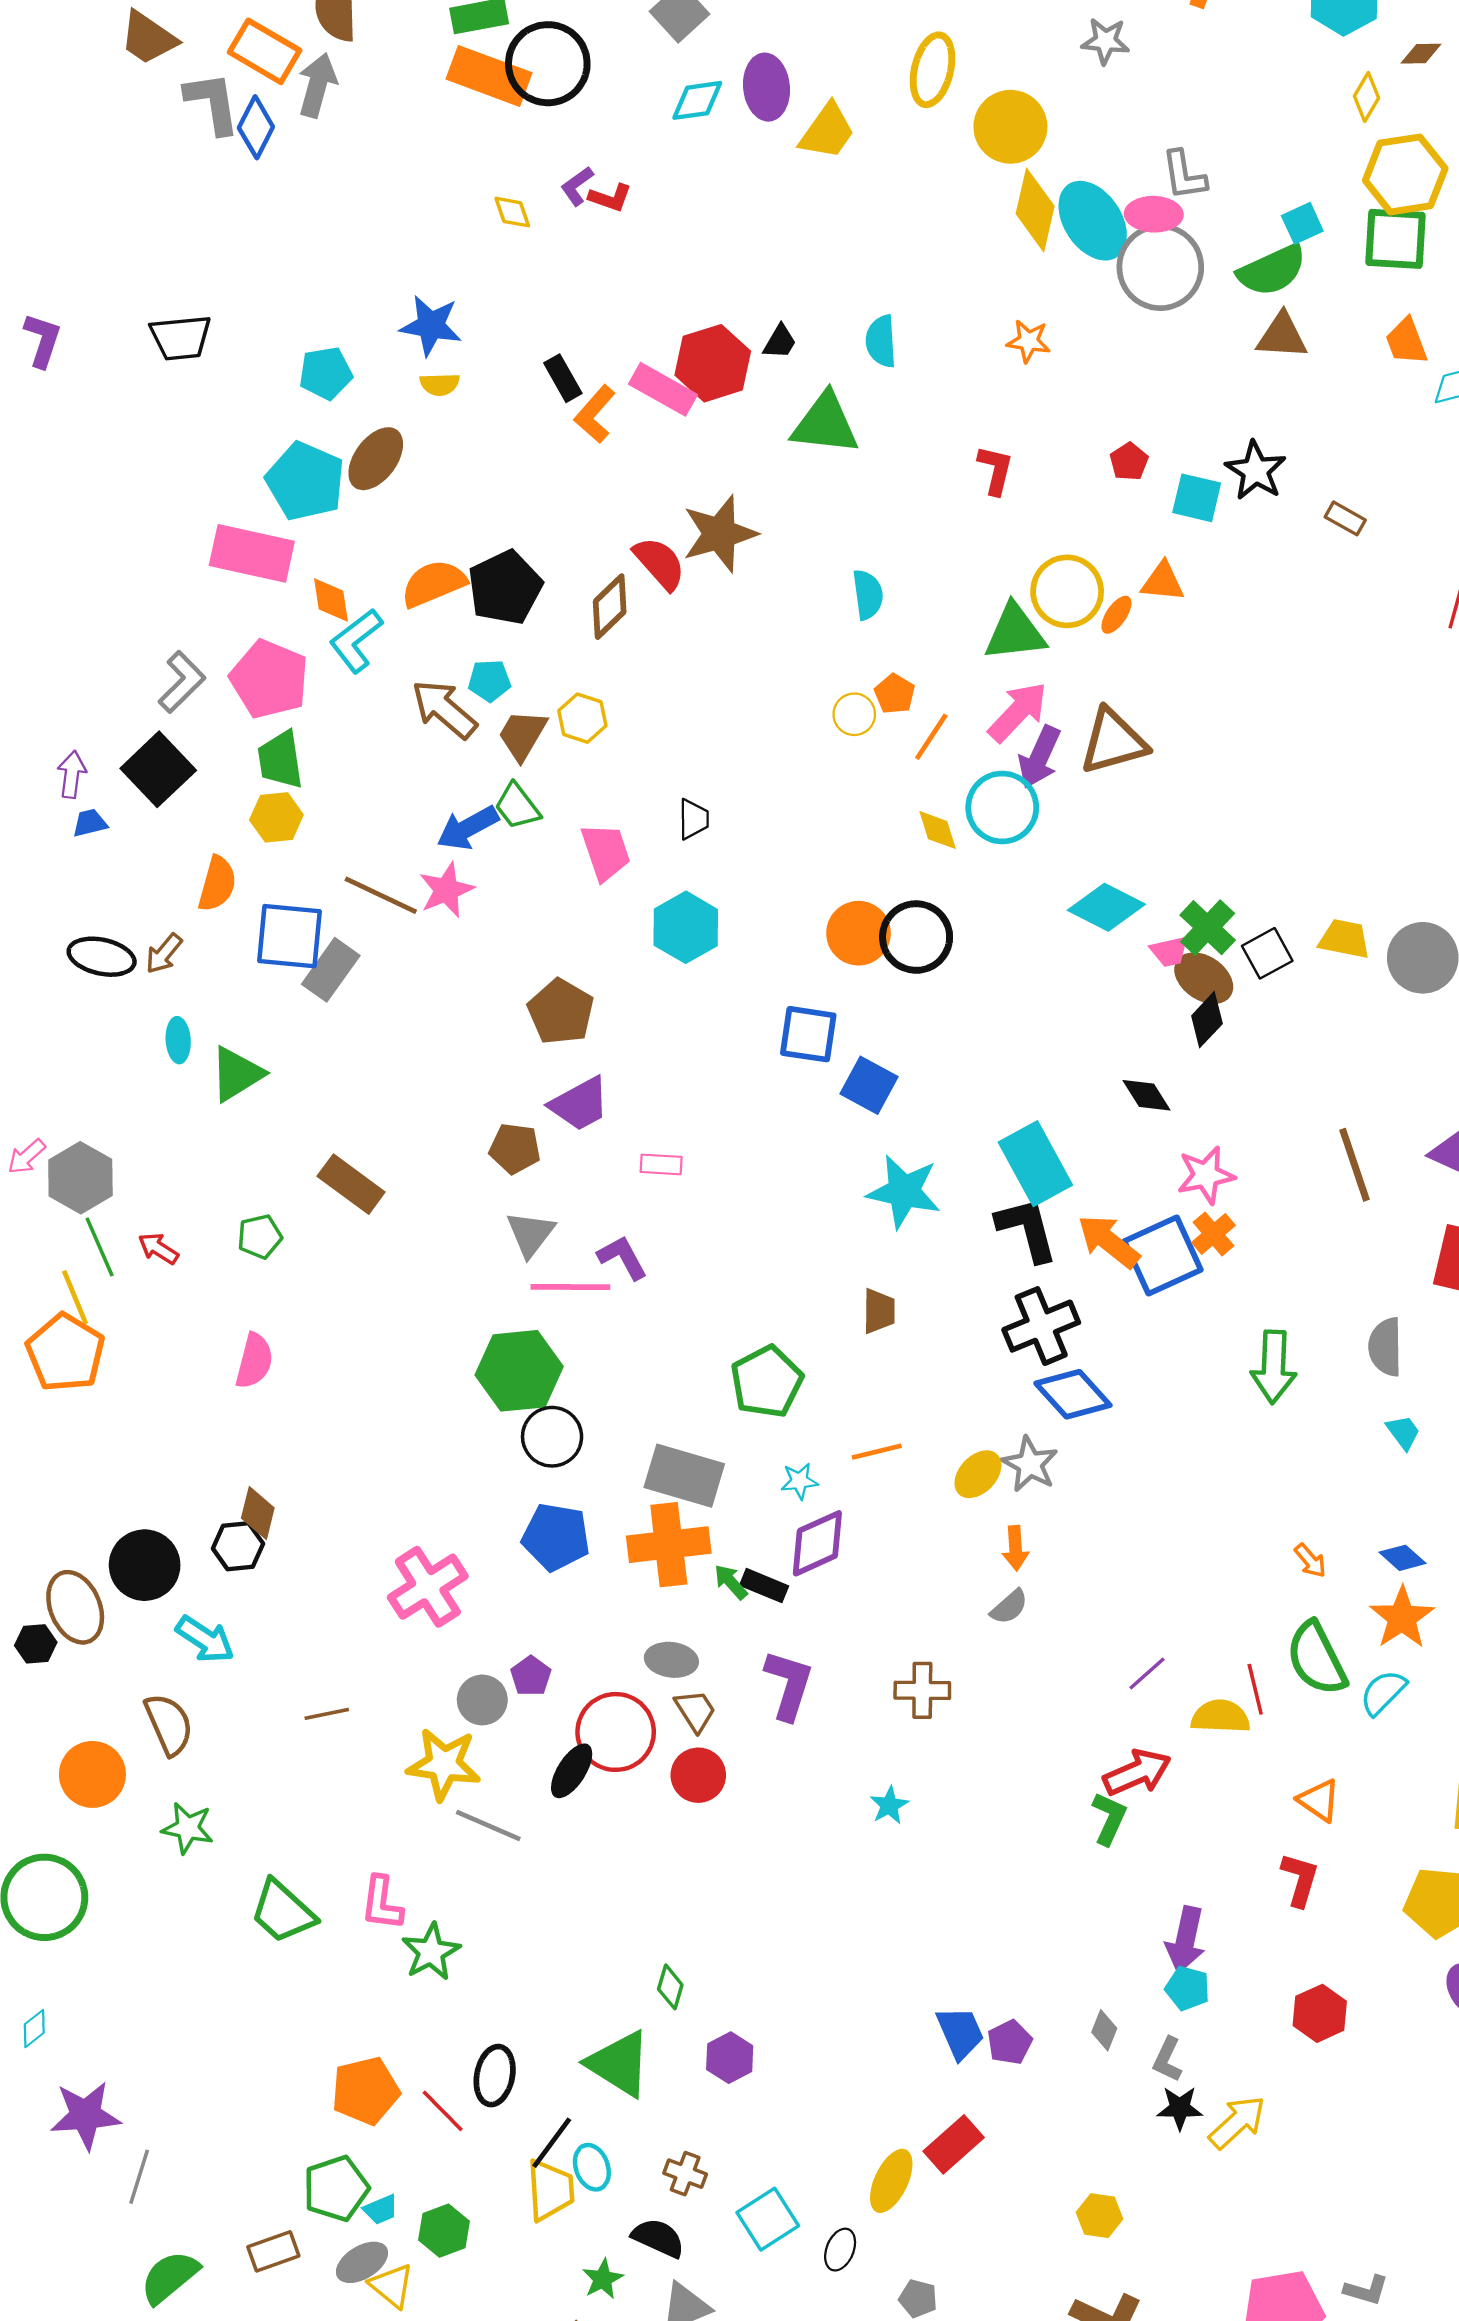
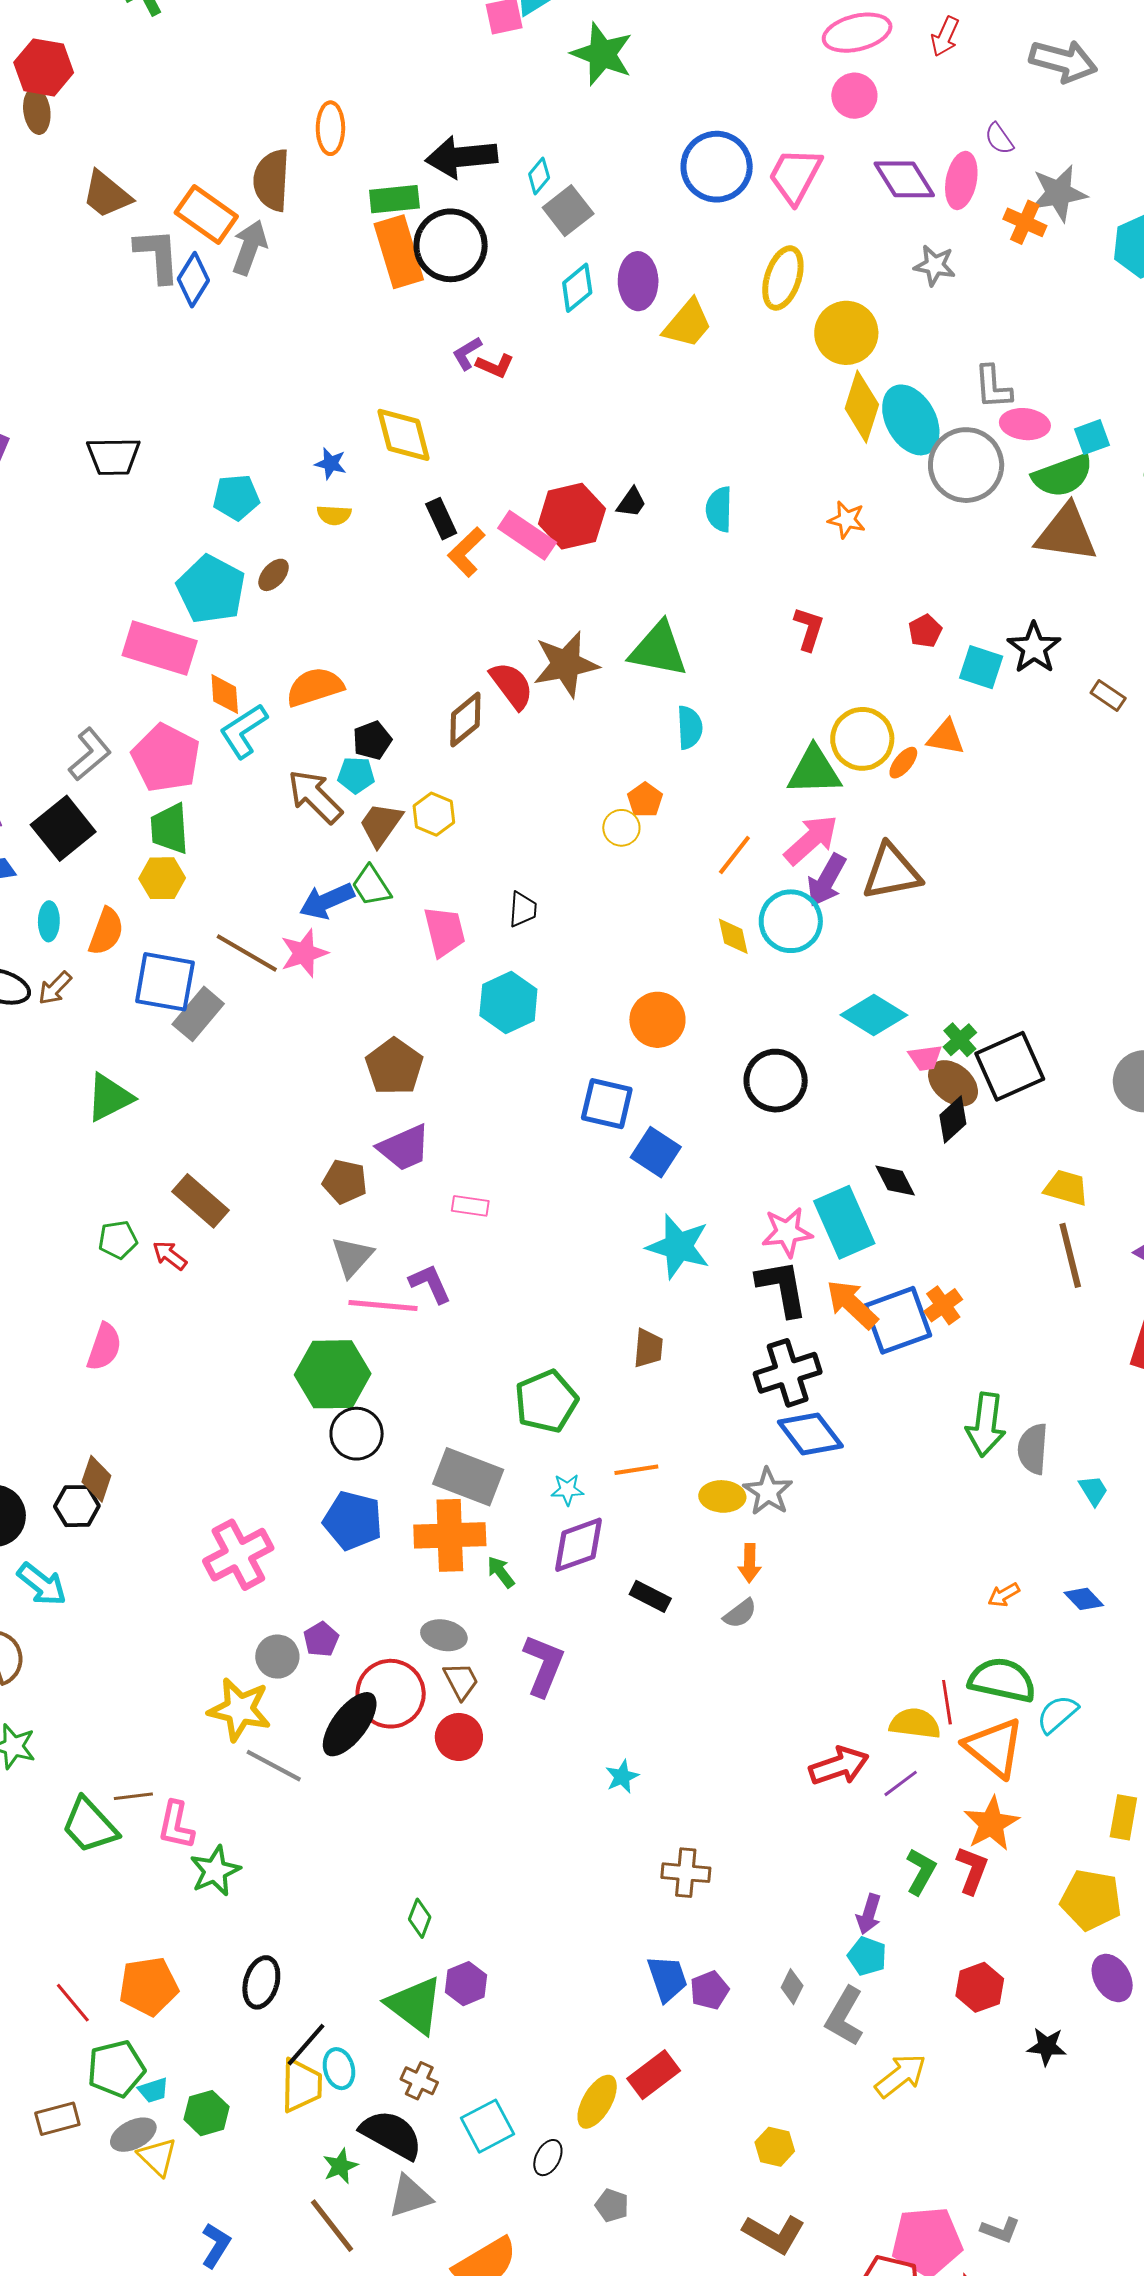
orange rectangle: (489, 76) -> (399, 252), turned 48
cyan diamond: (697, 100) -> (577, 288), turned -36
yellow diamond: (512, 212) -> (403, 435), moved, size x1.8
pink ellipse: (1154, 214) -> (1025, 424), moved
blue star: (431, 325) -> (331, 464), size x0.6
brown triangle: (1282, 336) -> (1066, 533), size x1.4
green triangle: (825, 424) -> (658, 649), moved
brown ellipse: (376, 459) -> (274, 575), size x0.6
black pentagon: (505, 587) -> (372, 740), moved, size x0.6
orange pentagon: (895, 694) -> (645, 800), moved
yellow circle: (854, 714) -> (621, 828), moved
green cross: (1208, 928) -> (960, 1040), size x0.7
black circle: (916, 937) -> (776, 1081), moved
yellow trapezoid: (1345, 939) -> (1066, 1188), moved
black square: (1267, 953) -> (1010, 1066), size x1.6
cyan ellipse: (178, 1040) -> (49, 921), moved
cyan rectangle: (1035, 1164) -> (844, 1222), moved
pink star: (1206, 1175) -> (787, 1232), moved
red arrow: (158, 1248) -> (170, 1255), moved
gray semicircle: (1385, 1347) -> (1033, 1449), moved
yellow ellipse: (978, 1474) -> (722, 1496), turned 45
orange arrow: (1310, 1561) -> (1004, 1595), turned 96
black rectangle: (764, 1586) -> (650, 1596), moved
orange star: (1402, 1618) -> (991, 1824), moved
green semicircle: (1316, 1659) -> (1002, 1680), turned 124
purple line: (1147, 1674) -> (901, 1783), moved
brown cross: (922, 1690) -> (686, 1873), moved
brown line: (327, 1714) -> (133, 1796), moved
black ellipse: (572, 1771) -> (350, 1724), size x1.4
orange triangle: (1319, 1800) -> (994, 1748), moved, size x1.6
green L-shape: (1109, 1818) -> (921, 1872), moved
purple arrow: (1186, 1940) -> (869, 1914), size x0.7
gray L-shape: (1167, 2060) -> (845, 2016), size x1.5
green triangle: (619, 2064) -> (415, 2005), moved
black star: (1180, 2108) -> (1047, 2046), moved
red line: (443, 2111) -> (73, 2003), moved
black semicircle: (658, 2238) -> (391, 2135), size x1.4

